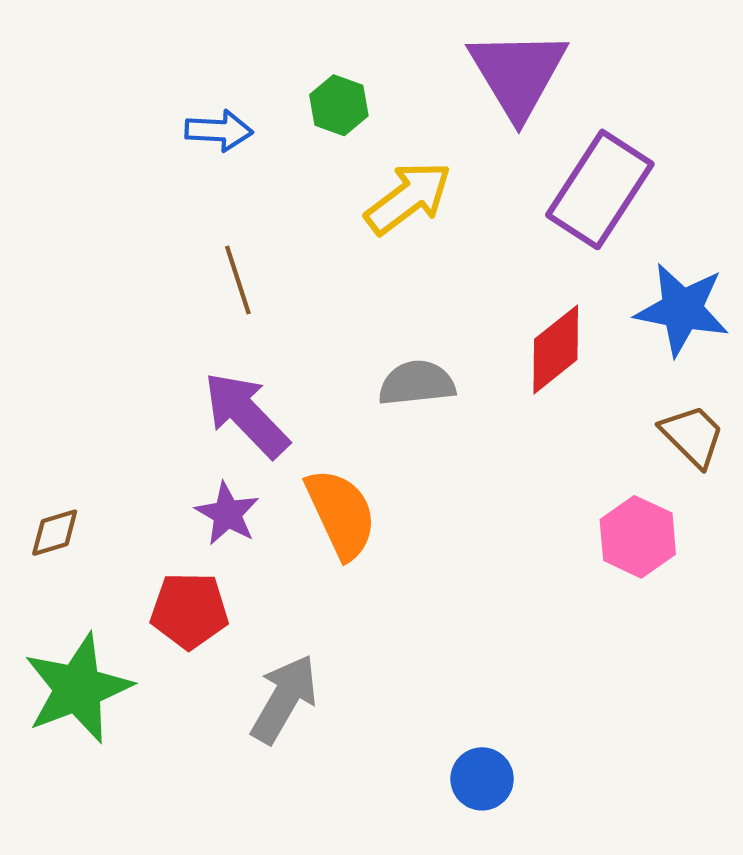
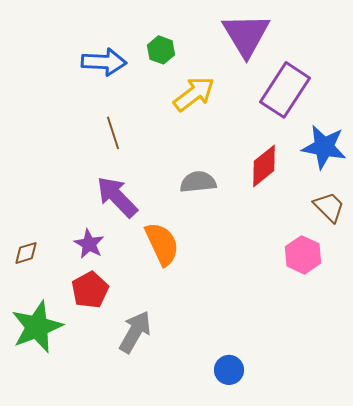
blue arrow: (219, 131) -> (104, 62), size x1.4
purple star: (227, 514) -> (89, 244), moved
red pentagon: (189, 611) -> (90, 290), turned -30

